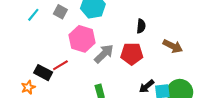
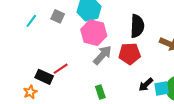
black semicircle: (141, 26) -> (137, 26), size x1.6
pink hexagon: (82, 39) -> (94, 33), moved

